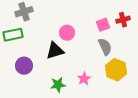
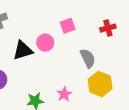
pink square: (103, 25) -> (68, 26), moved
black triangle: (55, 51) -> (23, 50), moved

